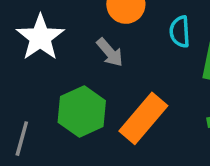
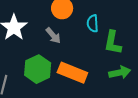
orange rectangle: (143, 118) -> (72, 73), turned 72

